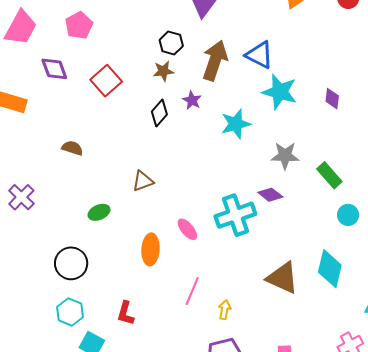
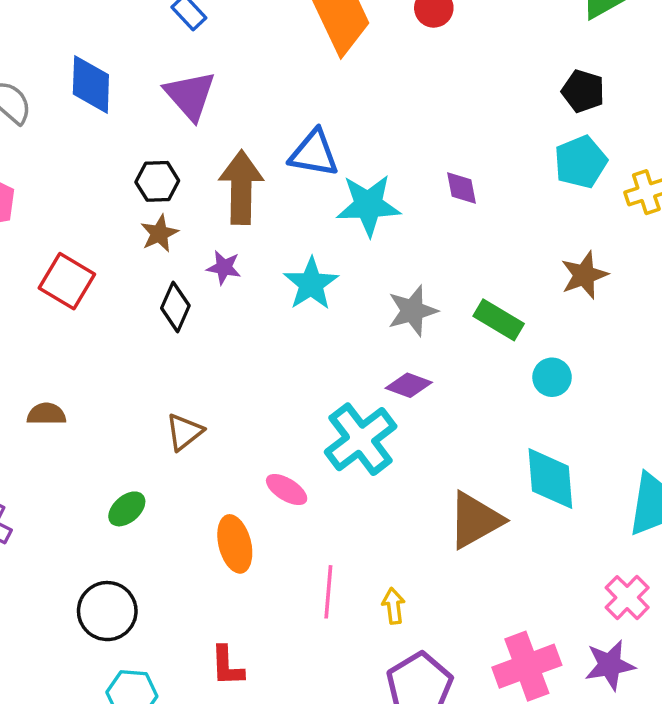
brown triangle: (283, 278) -> (475, 520), turned -36

